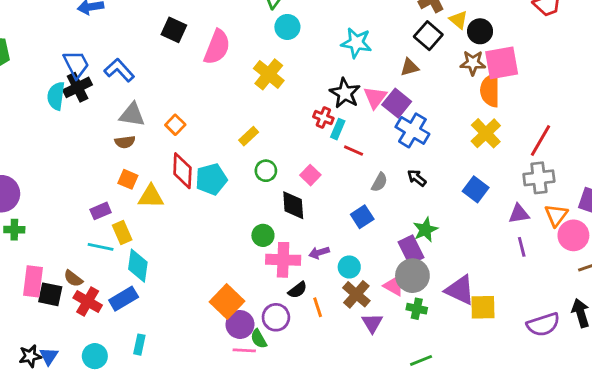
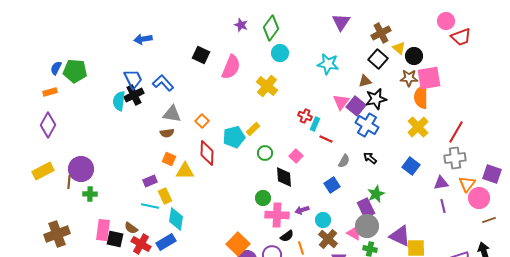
black star: (345, 93) -> (376, 99), moved, turned 30
cyan pentagon: (211, 179) -> (234, 137), moved

